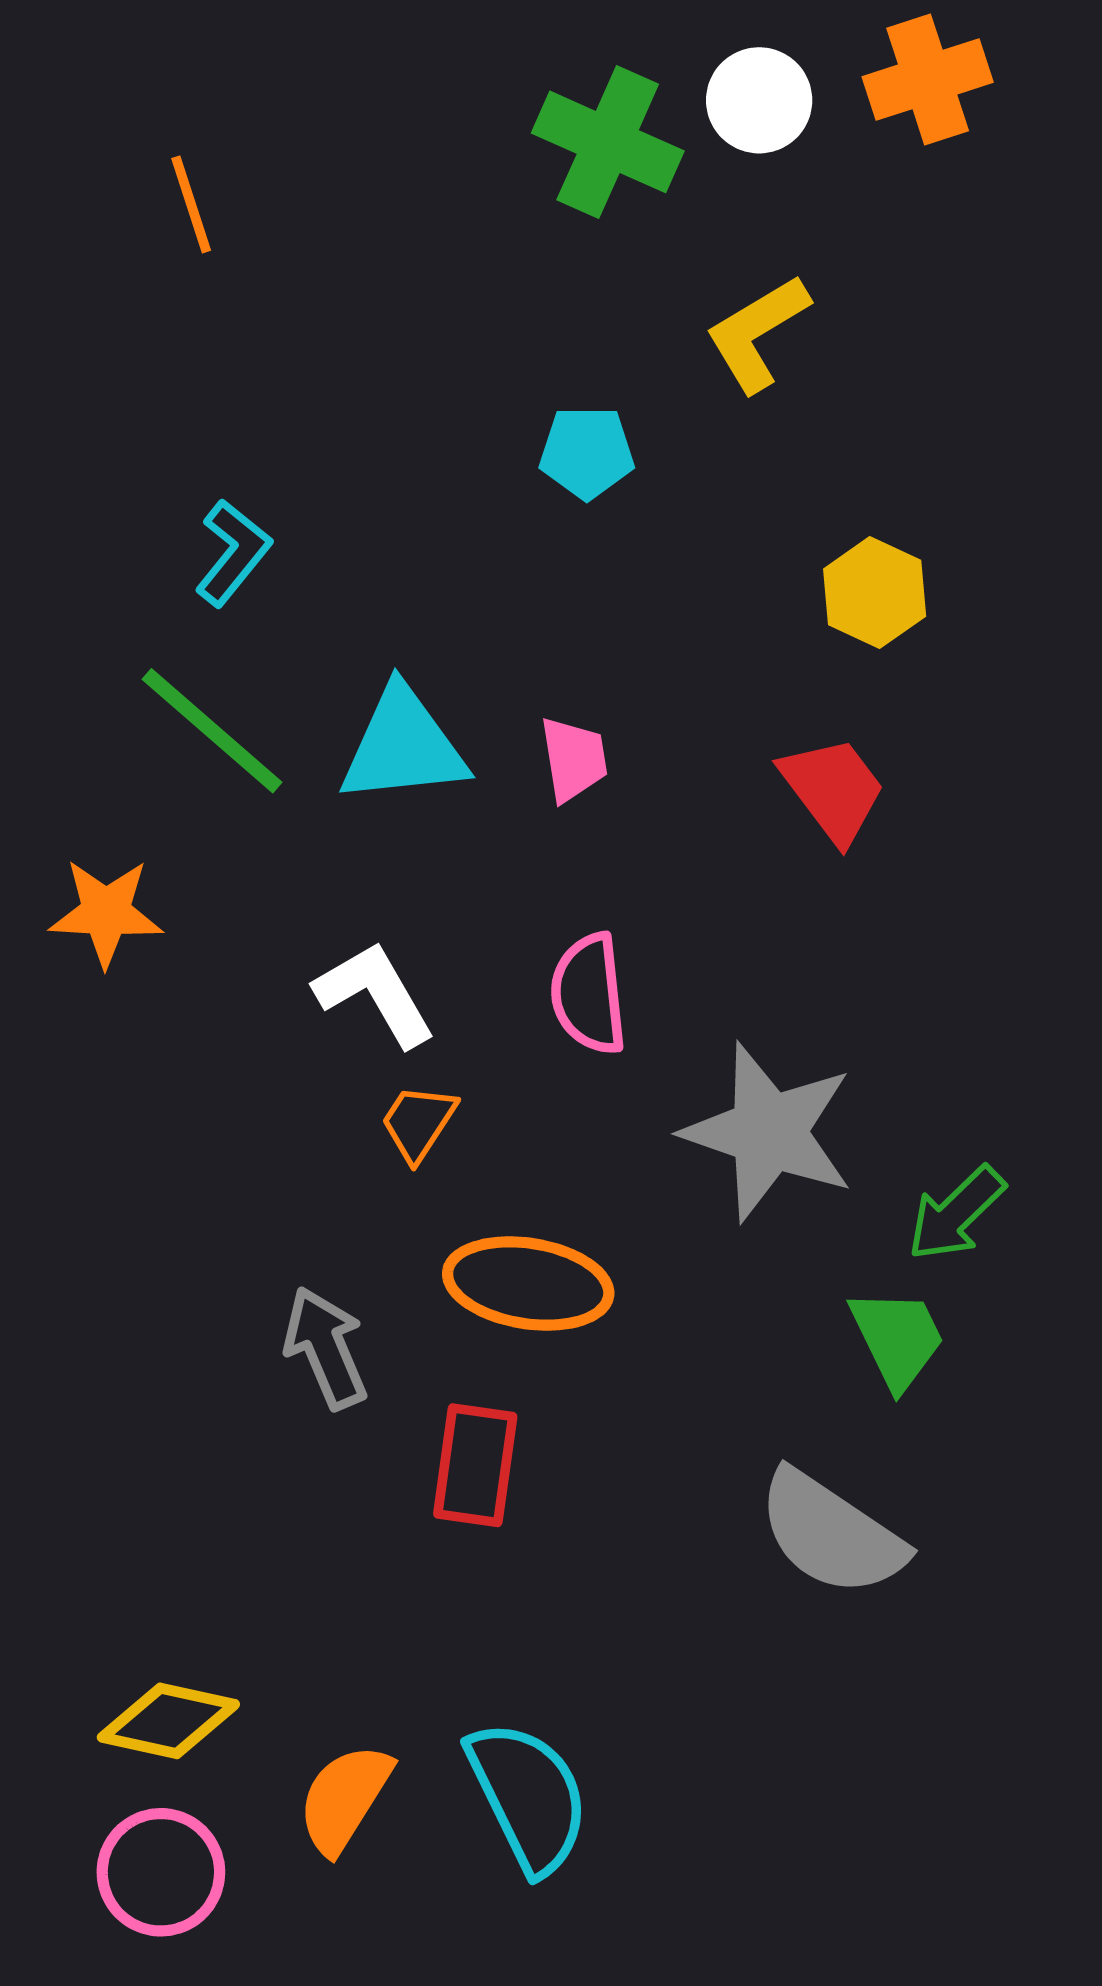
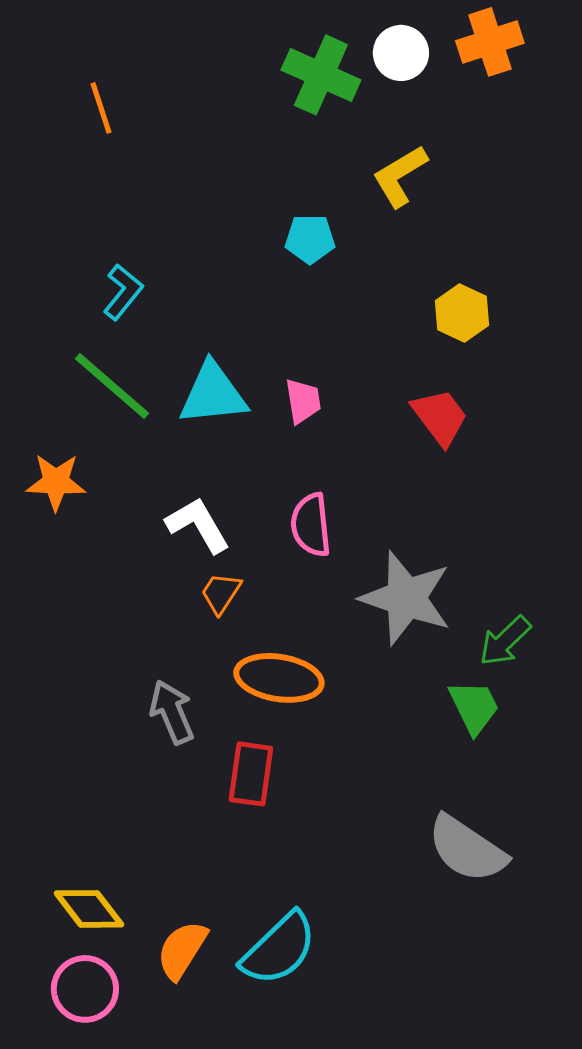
gray semicircle: (831, 1533) -> (467, 849), moved
yellow diamond: (168, 1721) -> (89, 909), turned 40
cyan semicircle: (528, 1797) -> (279, 949), turned 72

